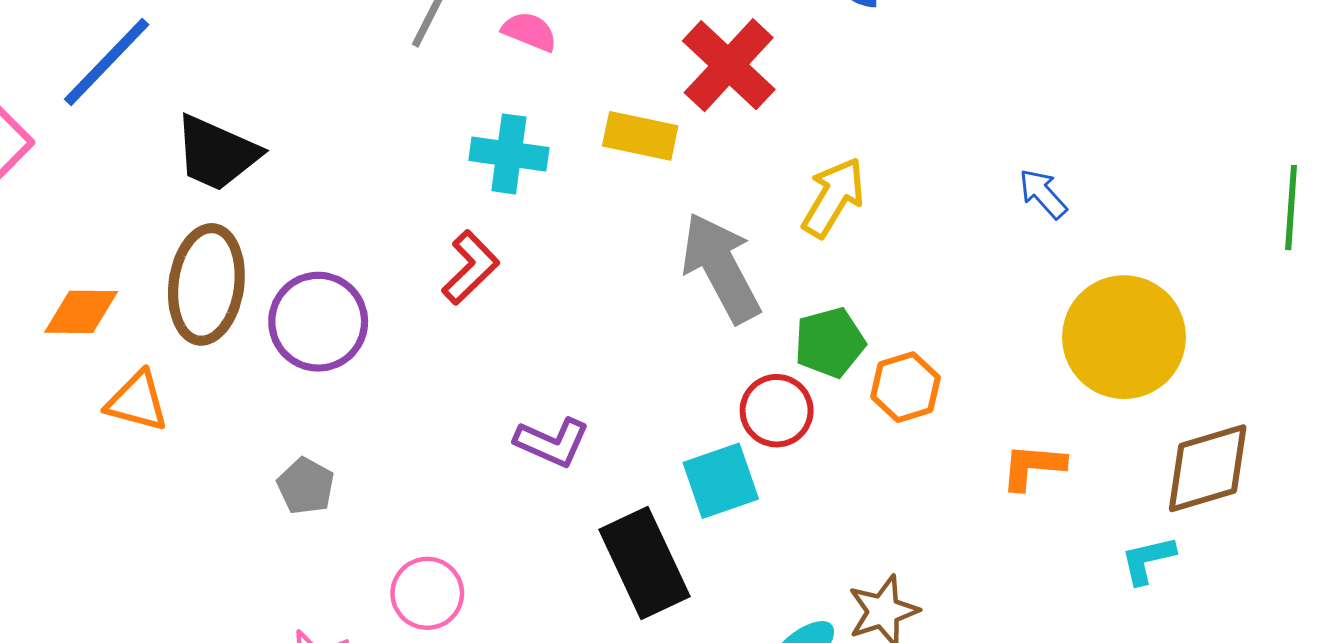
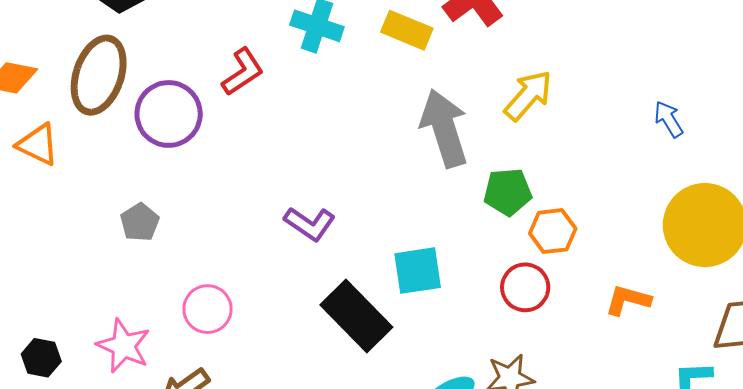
red L-shape: (470, 267) -> (243, 72), moved
red circle: (777, 411) -> (525, 287), moved
black rectangle: (644, 563) -> (356, 316), turned -30

